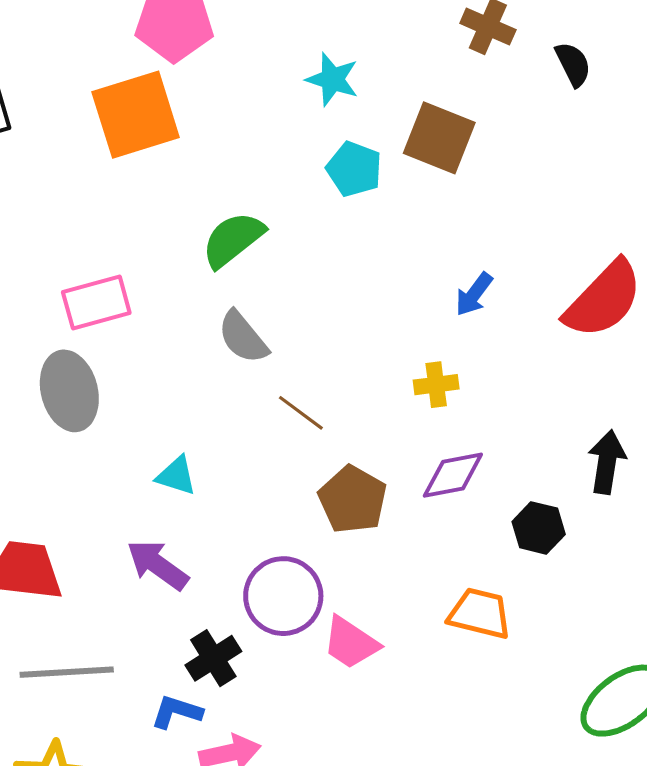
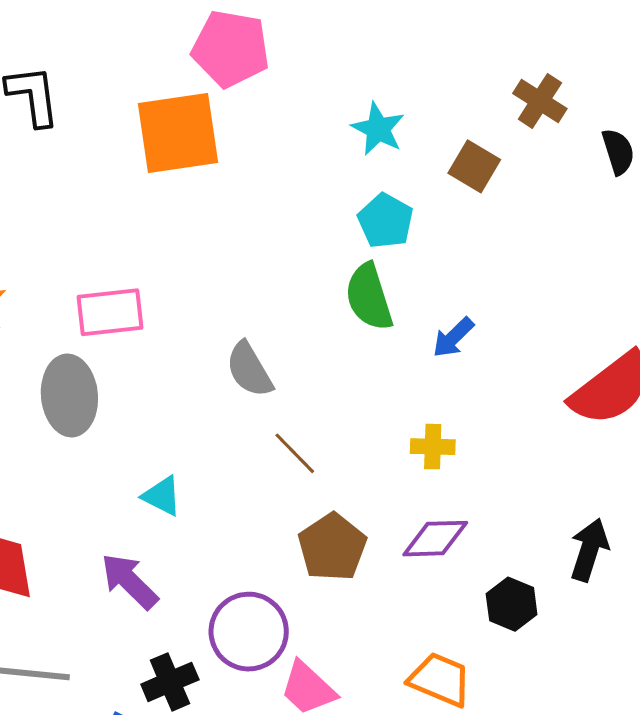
brown square: (439, 138) -> (474, 166), moved, size x0.7
green semicircle: (233, 240) -> (369, 297), moved, turned -78
blue arrow: (474, 294) -> (453, 337), moved

